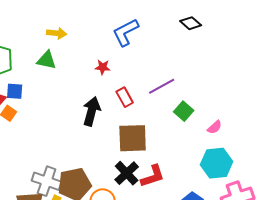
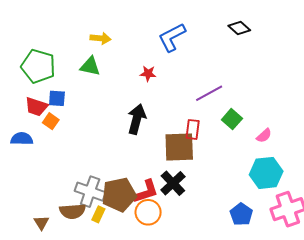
red rectangle: (125, 97) -> (193, 129), moved, turned 36
red L-shape: (153, 176) -> (146, 192), moved

